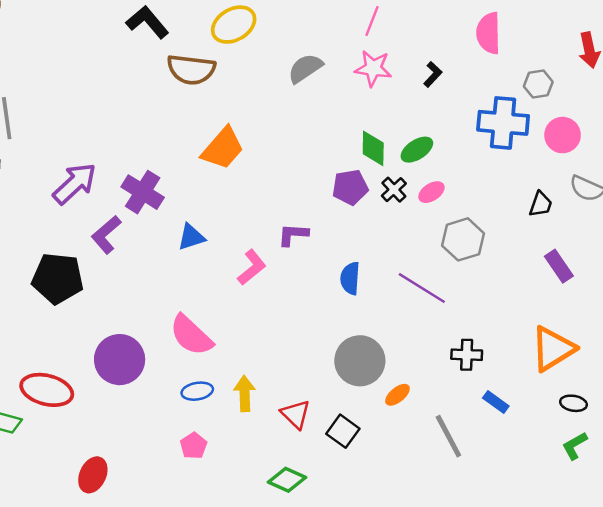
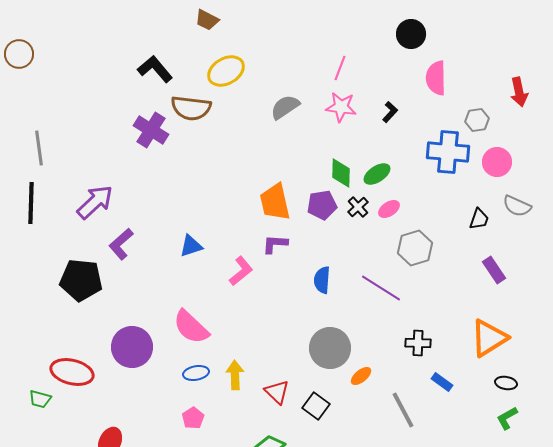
orange trapezoid: (223, 148) -> (275, 202), moved, turned 126
purple cross: (143, 192) -> (151, 130), moved

